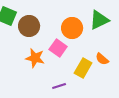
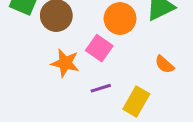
yellow rectangle: (83, 68) -> (136, 101), moved
purple line: (59, 86) -> (101, 88), moved

